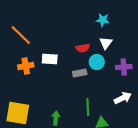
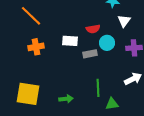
white triangle: (106, 43) -> (124, 21), moved
white rectangle: (50, 59) -> (70, 41), moved
green arrow: (56, 118) -> (66, 99), turned 80

